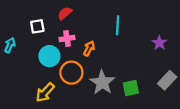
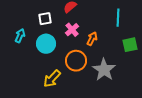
pink cross: (67, 38) -> (72, 30), turned -32
cyan circle: (49, 56) -> (46, 44), moved
green square: (131, 88) -> (130, 45), moved

